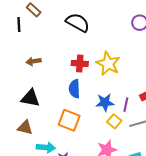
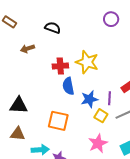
black semicircle: (78, 23) -> (53, 28), size x0.7
brown arrow: (34, 61) -> (27, 49), moved
blue semicircle: (74, 89) -> (68, 86), moved

